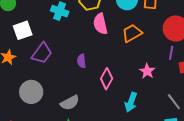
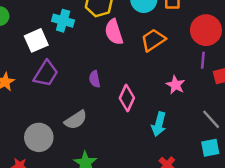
white square: (23, 30) -> (36, 40), moved
gray circle: (31, 92) -> (39, 137), moved
gray semicircle: (70, 103) -> (76, 120), moved

